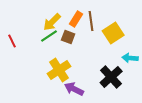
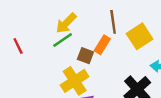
orange rectangle: (76, 19) -> (102, 45), moved
brown square: (68, 37) -> (85, 56), moved

